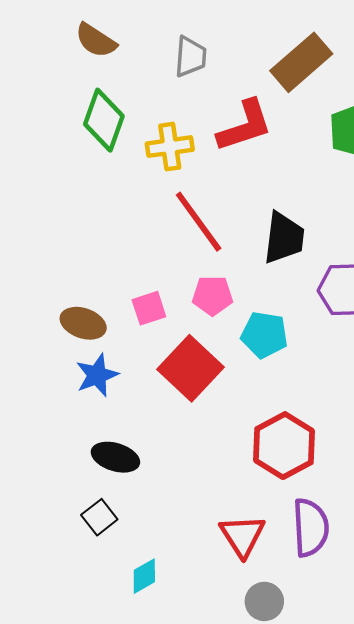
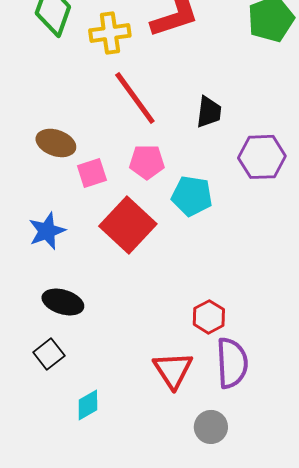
black trapezoid: (284, 238) -> (209, 112), size x0.7
brown ellipse: (83, 323) -> (56, 143), moved
red hexagon: (284, 446) -> (209, 317), moved, size x0.6
gray circle: (264, 601) -> (211, 427), moved

